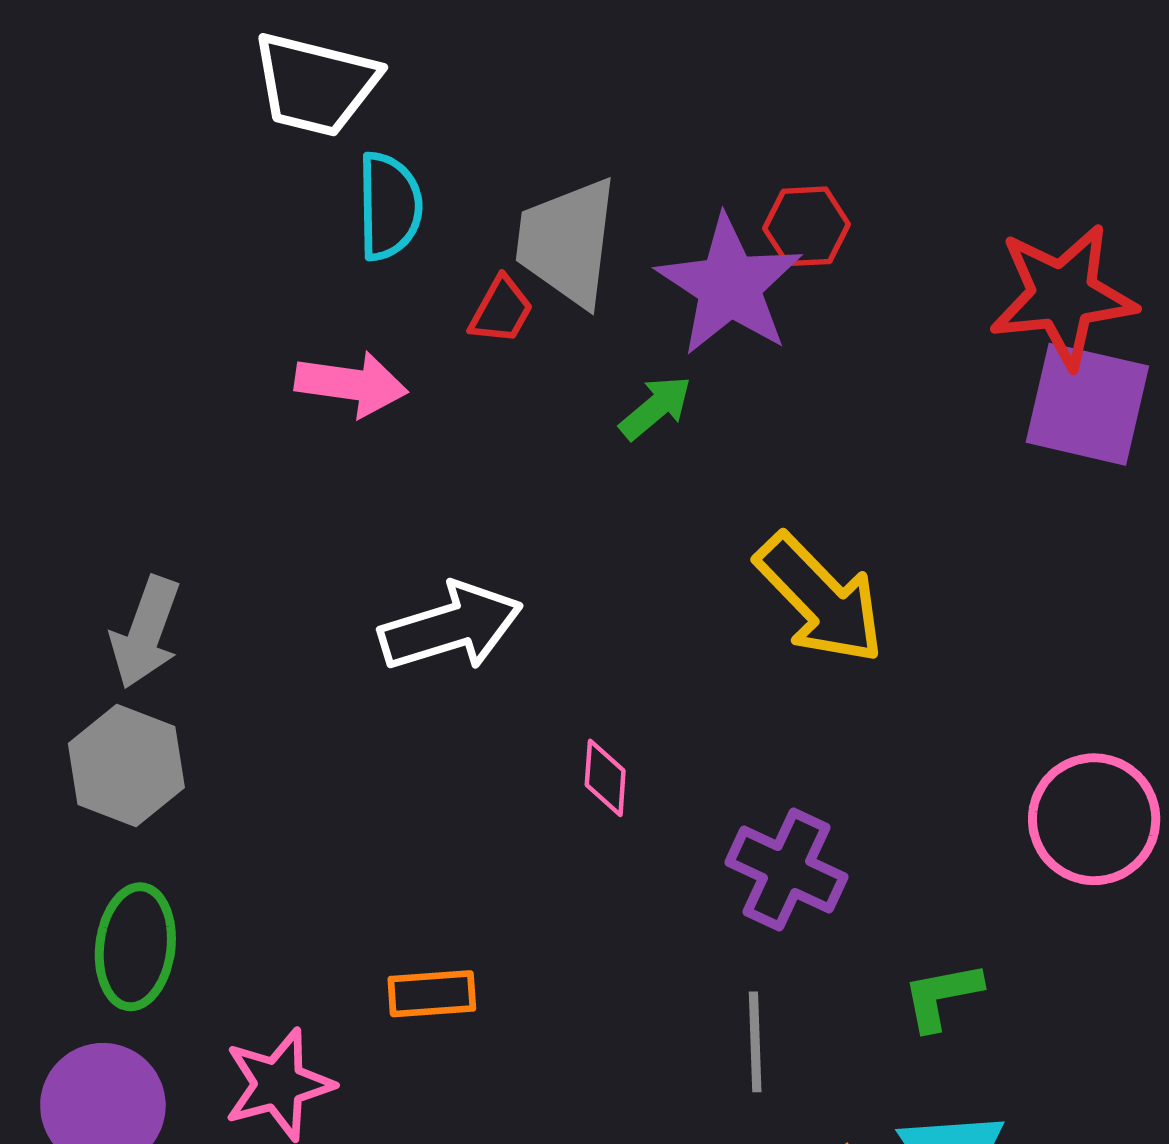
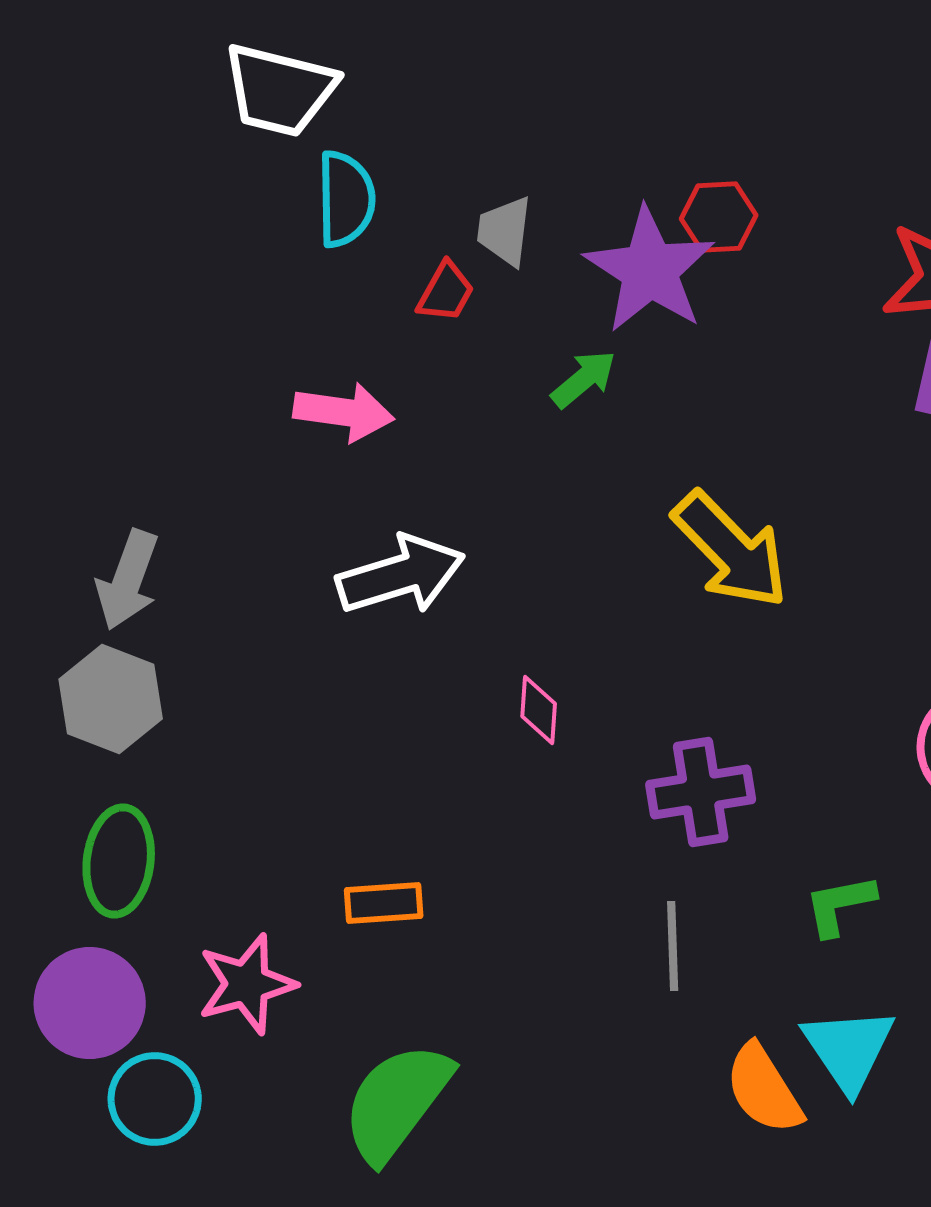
gray trapezoid: (567, 242) -> (505, 231), size x0.6
pink arrow: (351, 384) -> (344, 412), moved
purple cross: (786, 870) -> (701, 792), turned -34

